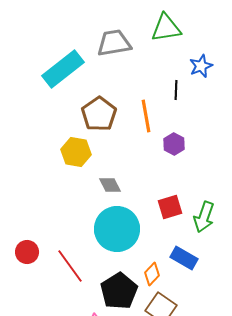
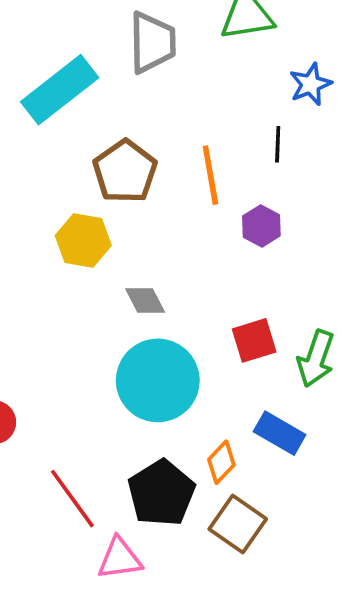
gray trapezoid: (114, 43) -> (152, 42), turned 99
black line: (176, 90) -> (278, 144), moved
red line: (70, 266) -> (72, 499), moved

